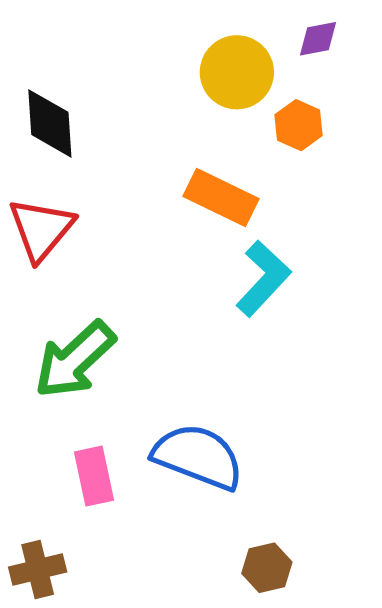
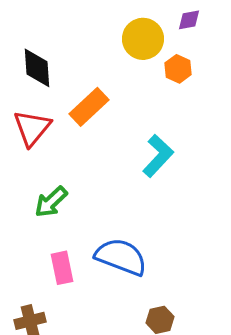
orange rectangle: (221, 197) -> (89, 107), moved, turned -69
green arrow: (75, 360) -> (51, 202), size x0.7

